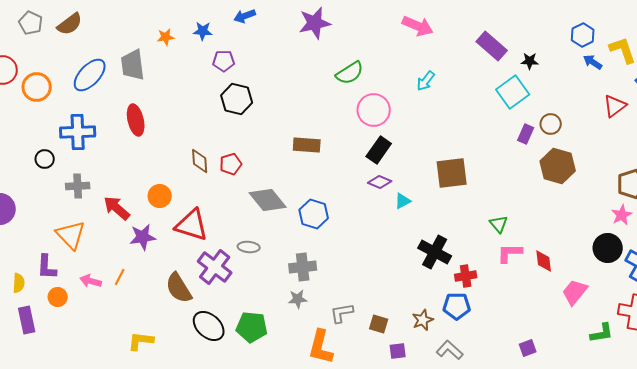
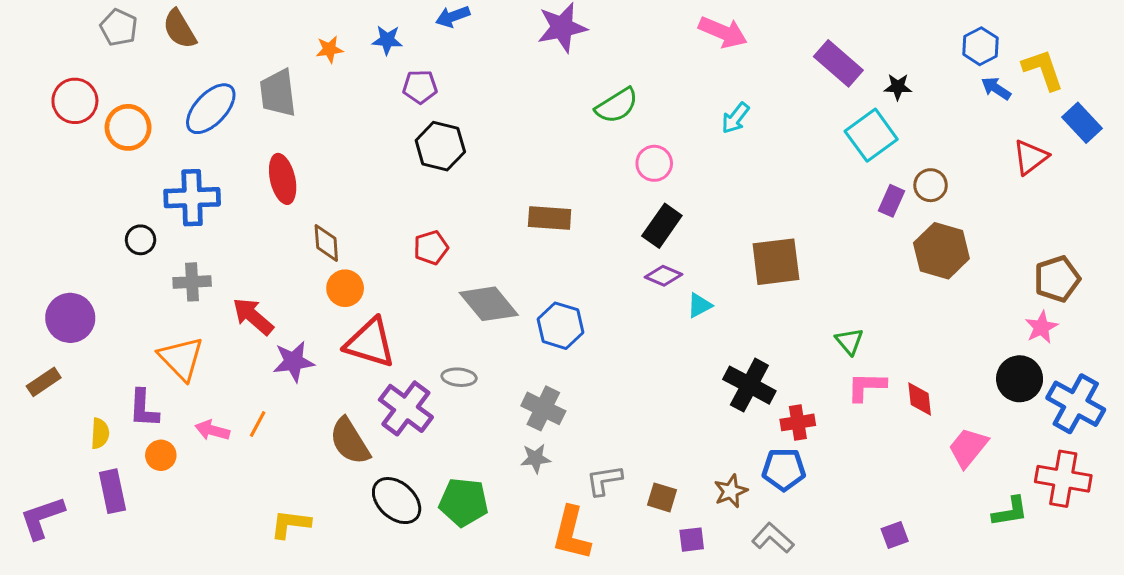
brown semicircle: (70, 24) -> (180, 29), turned 96
pink circle: (374, 110) -> (654, 163), size x0.7
brown diamond: (200, 161) -> (326, 243), moved
orange circle: (160, 196) -> (345, 288), moved
gray cross: (303, 267) -> (543, 408), turned 32

